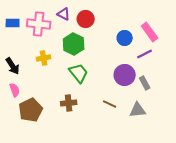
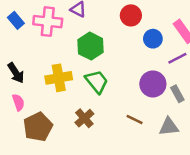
red circle: (86, 19) -> (131, 15), moved
blue rectangle: (13, 23) -> (16, 20), turned 48
yellow cross: (44, 58) -> (59, 78), moved, size x1.5
brown cross: (69, 103) -> (84, 118), turned -35

